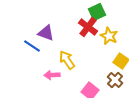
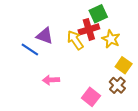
red cross: (88, 27) -> (89, 29), turned 36
yellow arrow: (67, 60) -> (75, 40), moved

